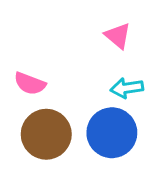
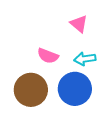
pink semicircle: (30, 84) -> (48, 56), moved

